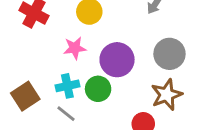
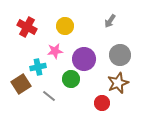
cyan cross: (67, 86) -> (38, 67), moved

